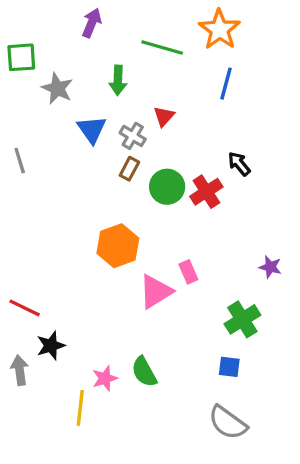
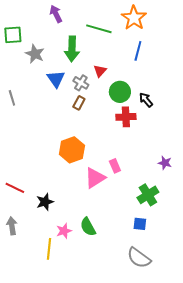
purple arrow: (92, 23) -> (56, 14), turned -48
green arrow: (118, 80) -> (72, 49), size x1.4
green circle: (167, 187) -> (120, 92), moved
red cross: (206, 192) -> (126, 117), turned 30
black star: (51, 346) -> (45, 202), moved

